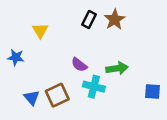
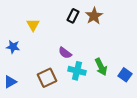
green arrow: (117, 68) -> (101, 67), moved, turned 72
blue square: (152, 91) -> (125, 75), turned 32
blue triangle: (32, 98) -> (10, 82), moved, turned 40

